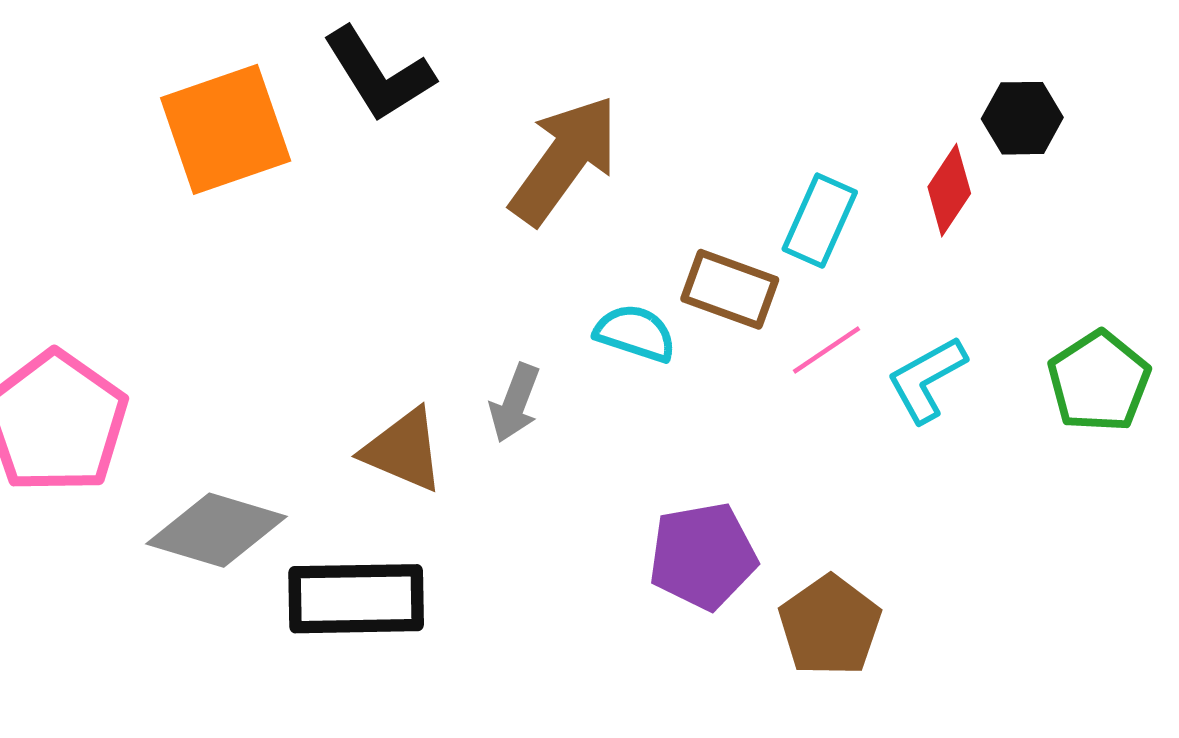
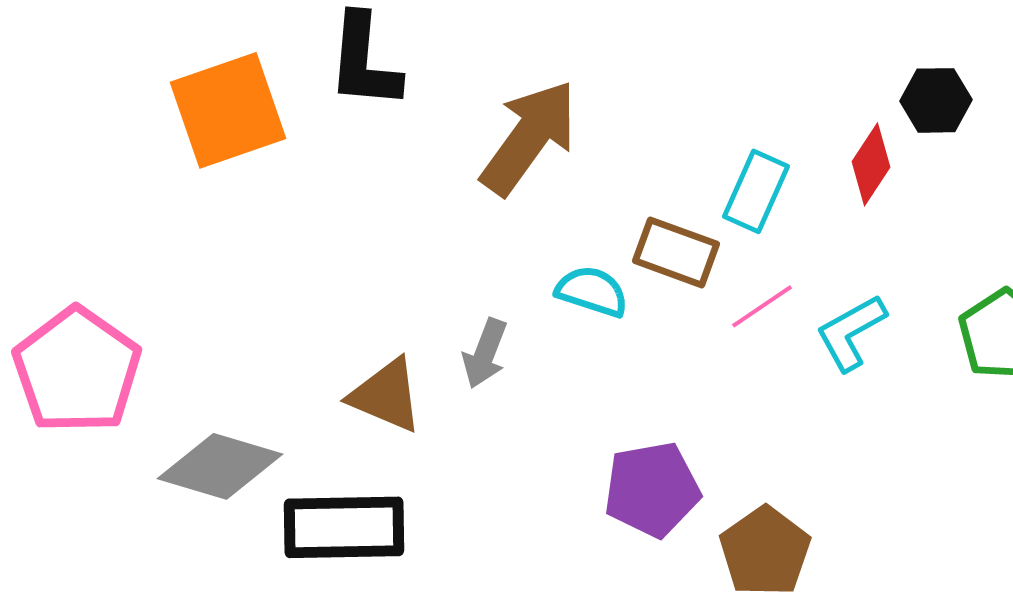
black L-shape: (379, 74) -> (364, 61), turned 37

